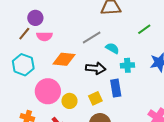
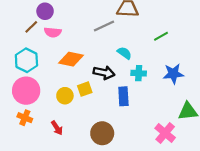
gray line: (92, 37) -> (104, 26), moved
pink circle: (48, 91) -> (26, 91), moved
yellow square: (95, 98) -> (85, 89), moved
yellow circle: (69, 101) -> (65, 96), moved

